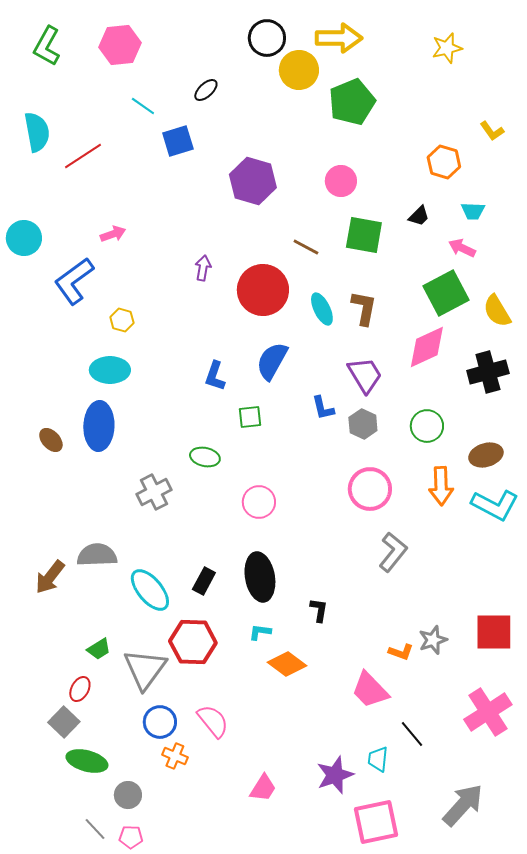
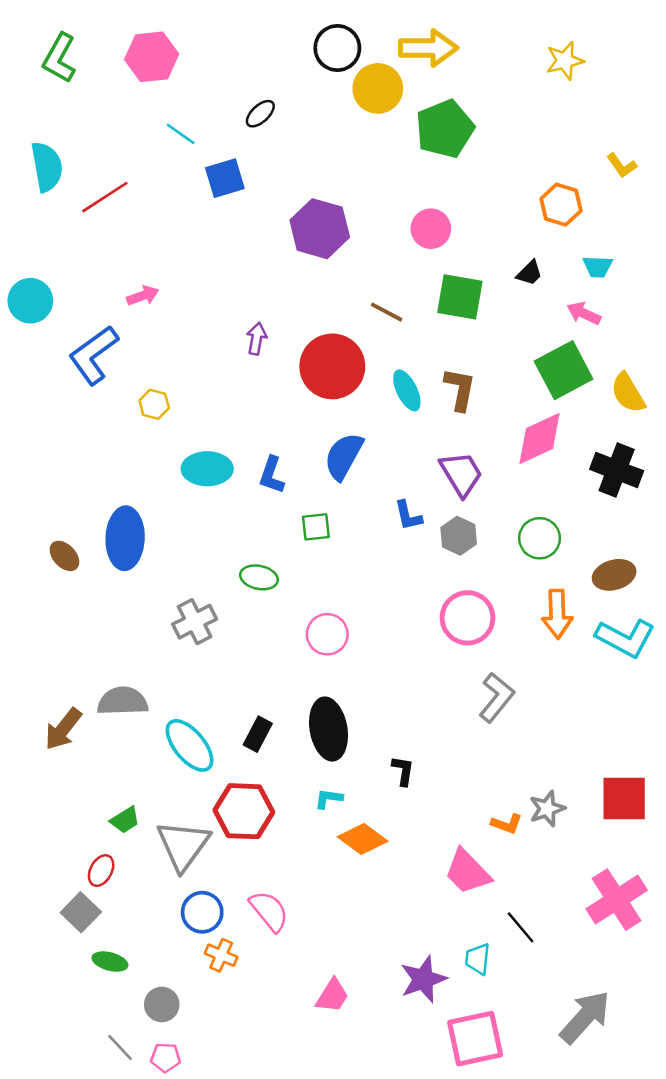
cyan ellipse: (110, 370) -> (207, 469), moved
black cross: (488, 372) -> (617, 470), turned 36
green ellipse: (87, 761) -> (110, 962), size x0.7

